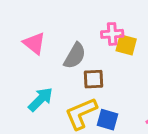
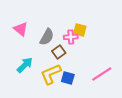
pink cross: (112, 34) -> (71, 37), moved
brown square: (93, 79) -> (59, 52), turned -32

